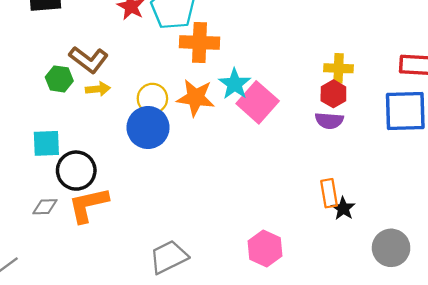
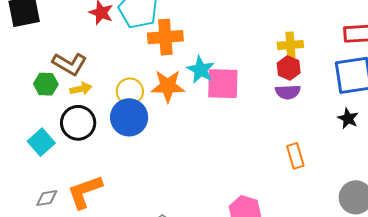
pink square: (258, 102) -> (223, 84), turned -33
cyan square: (46, 143) -> (41, 142), turned -32
black circle: (76, 171) -> (78, 123), moved
black star: (343, 208) -> (348, 118), moved

